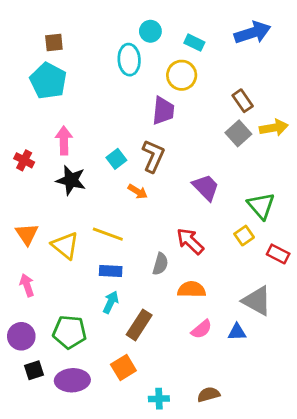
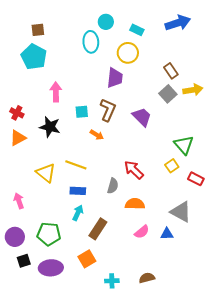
pink arrow: (64, 140) -> (56, 92), moved
cyan square: (116, 159) -> (82, 112), turned 32
purple trapezoid: (206, 187) -> (142, 117), moved
orange triangle: (27, 234) -> (18, 138), moved, turned 36

